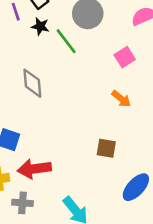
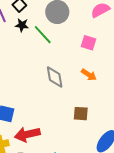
pink square: (125, 57) -> (89, 43), turned -35
gray diamond: (32, 83) -> (55, 77), moved

